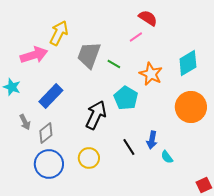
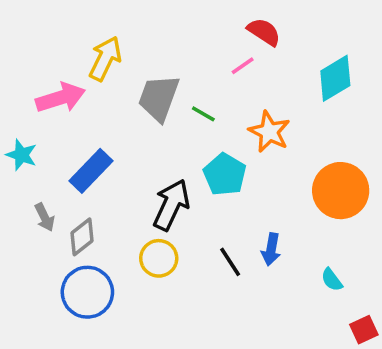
cyan diamond: (188, 63) -> (335, 78), moved
cyan semicircle: (167, 157) -> (332, 280), moved
yellow circle: (89, 158) -> (159, 258), moved

